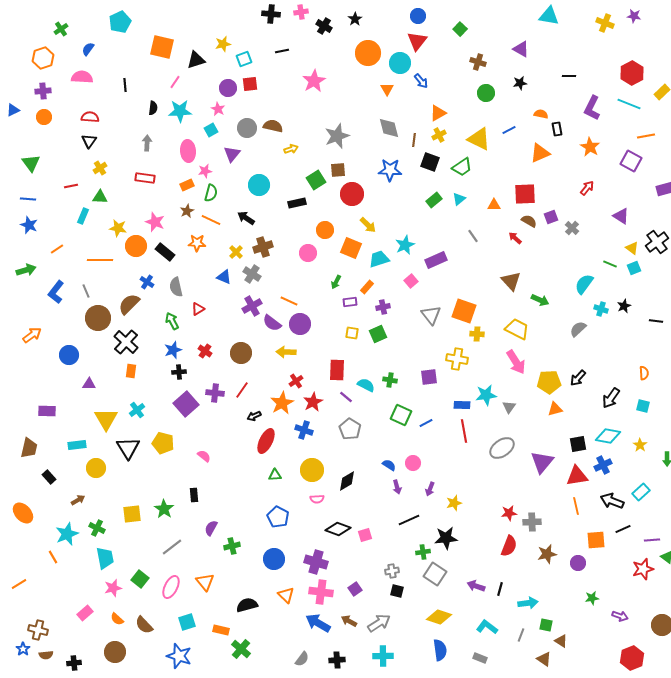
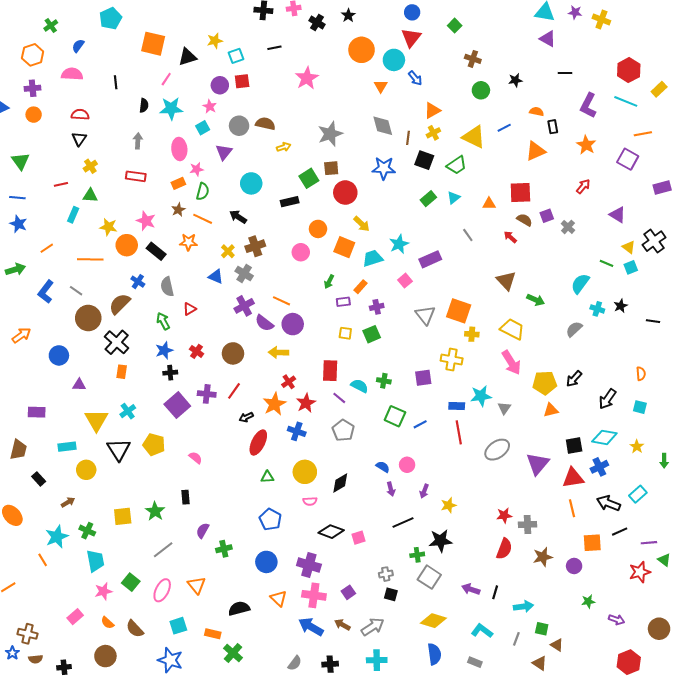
purple star: (634, 16) -> (575, 12), moved
purple triangle: (521, 49) -> (548, 39), moved
gray line: (86, 291) -> (76, 291), turned -32

